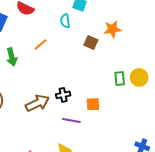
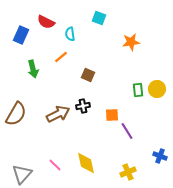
cyan semicircle: (65, 21) -> (70, 34), moved
brown square: (91, 43) -> (88, 75), moved
purple line: (71, 121) -> (127, 131), moved, turned 48

